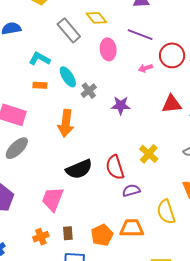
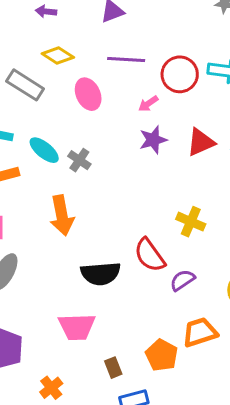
purple star: (121, 105) -> (153, 140), moved
black semicircle: (79, 169) -> (101, 274), turned 36
pink trapezoid: (53, 199) -> (77, 327), turned -96
orange cross: (41, 237) -> (51, 388), moved

